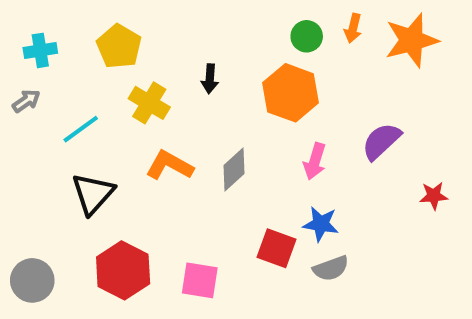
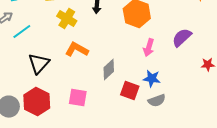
cyan line: (81, 129) -> (22, 32), moved
gray diamond: (234, 169) -> (109, 70), moved
red hexagon: (123, 270) -> (37, 102), moved
pink square: (200, 280) -> (78, 98), moved

